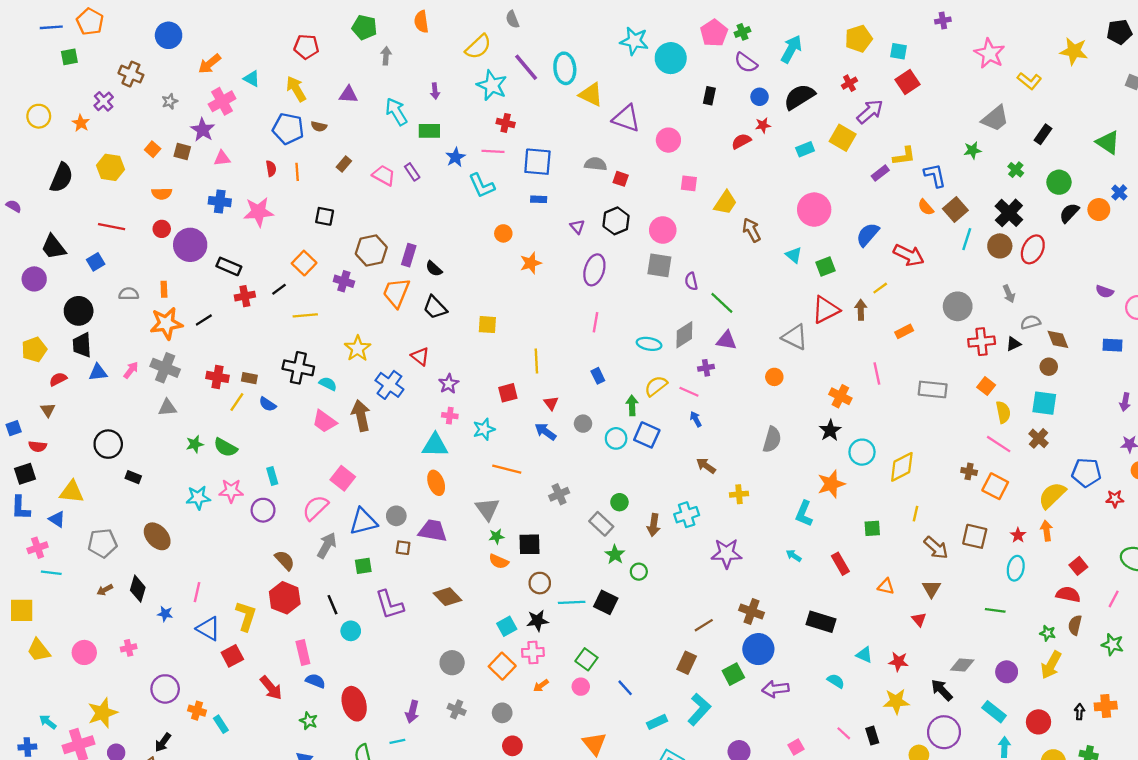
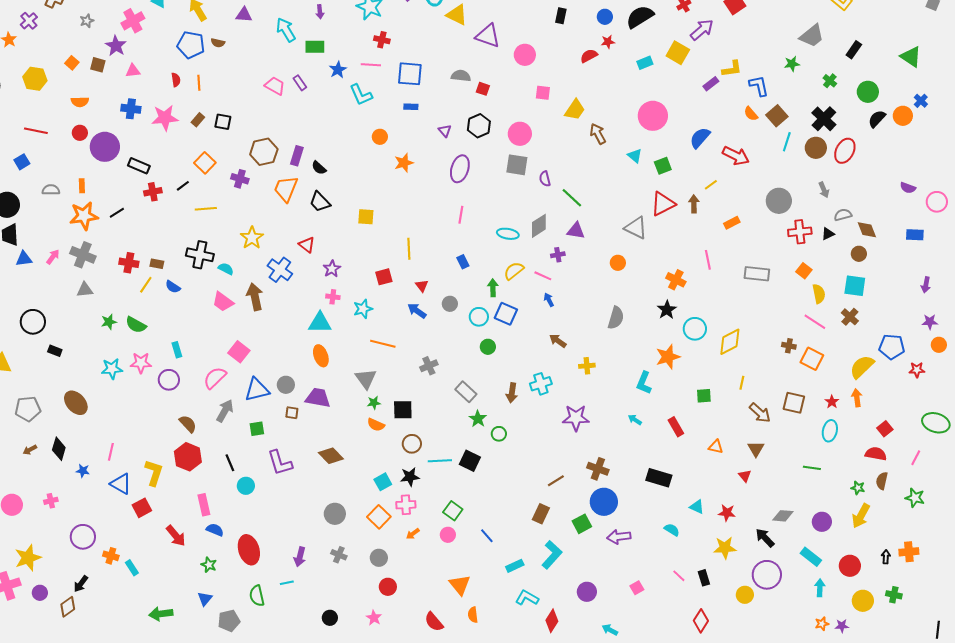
brown rectangle: (344, 164) -> (198, 120), moved
green circle: (619, 502) -> (488, 347), moved

